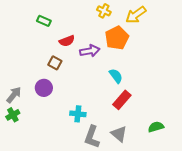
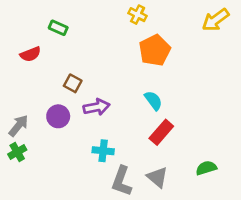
yellow arrow: (136, 15) -> (216, 20), moved
red semicircle: (67, 41) -> (30, 54), moved
purple arrow: (90, 51) -> (97, 107), moved

